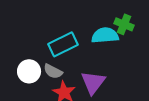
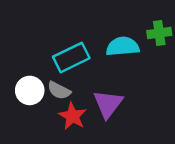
green cross: (124, 24) -> (159, 33), moved, turned -30

